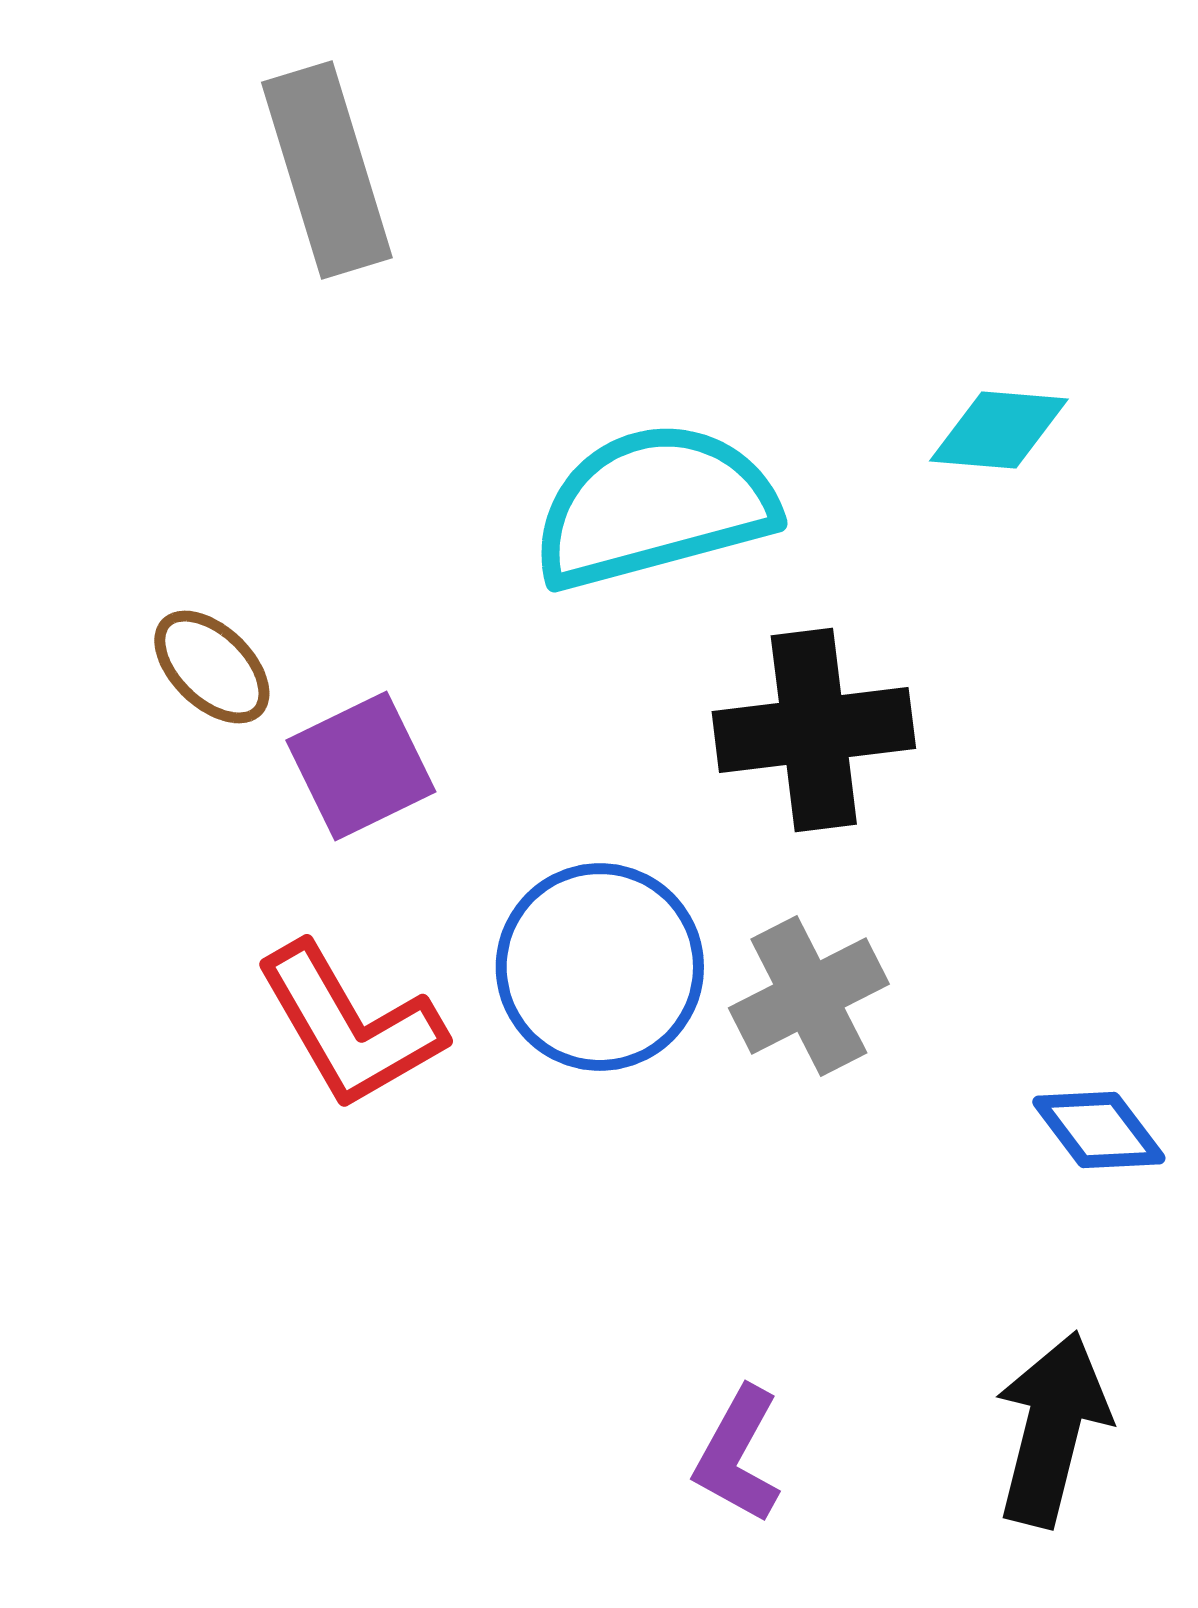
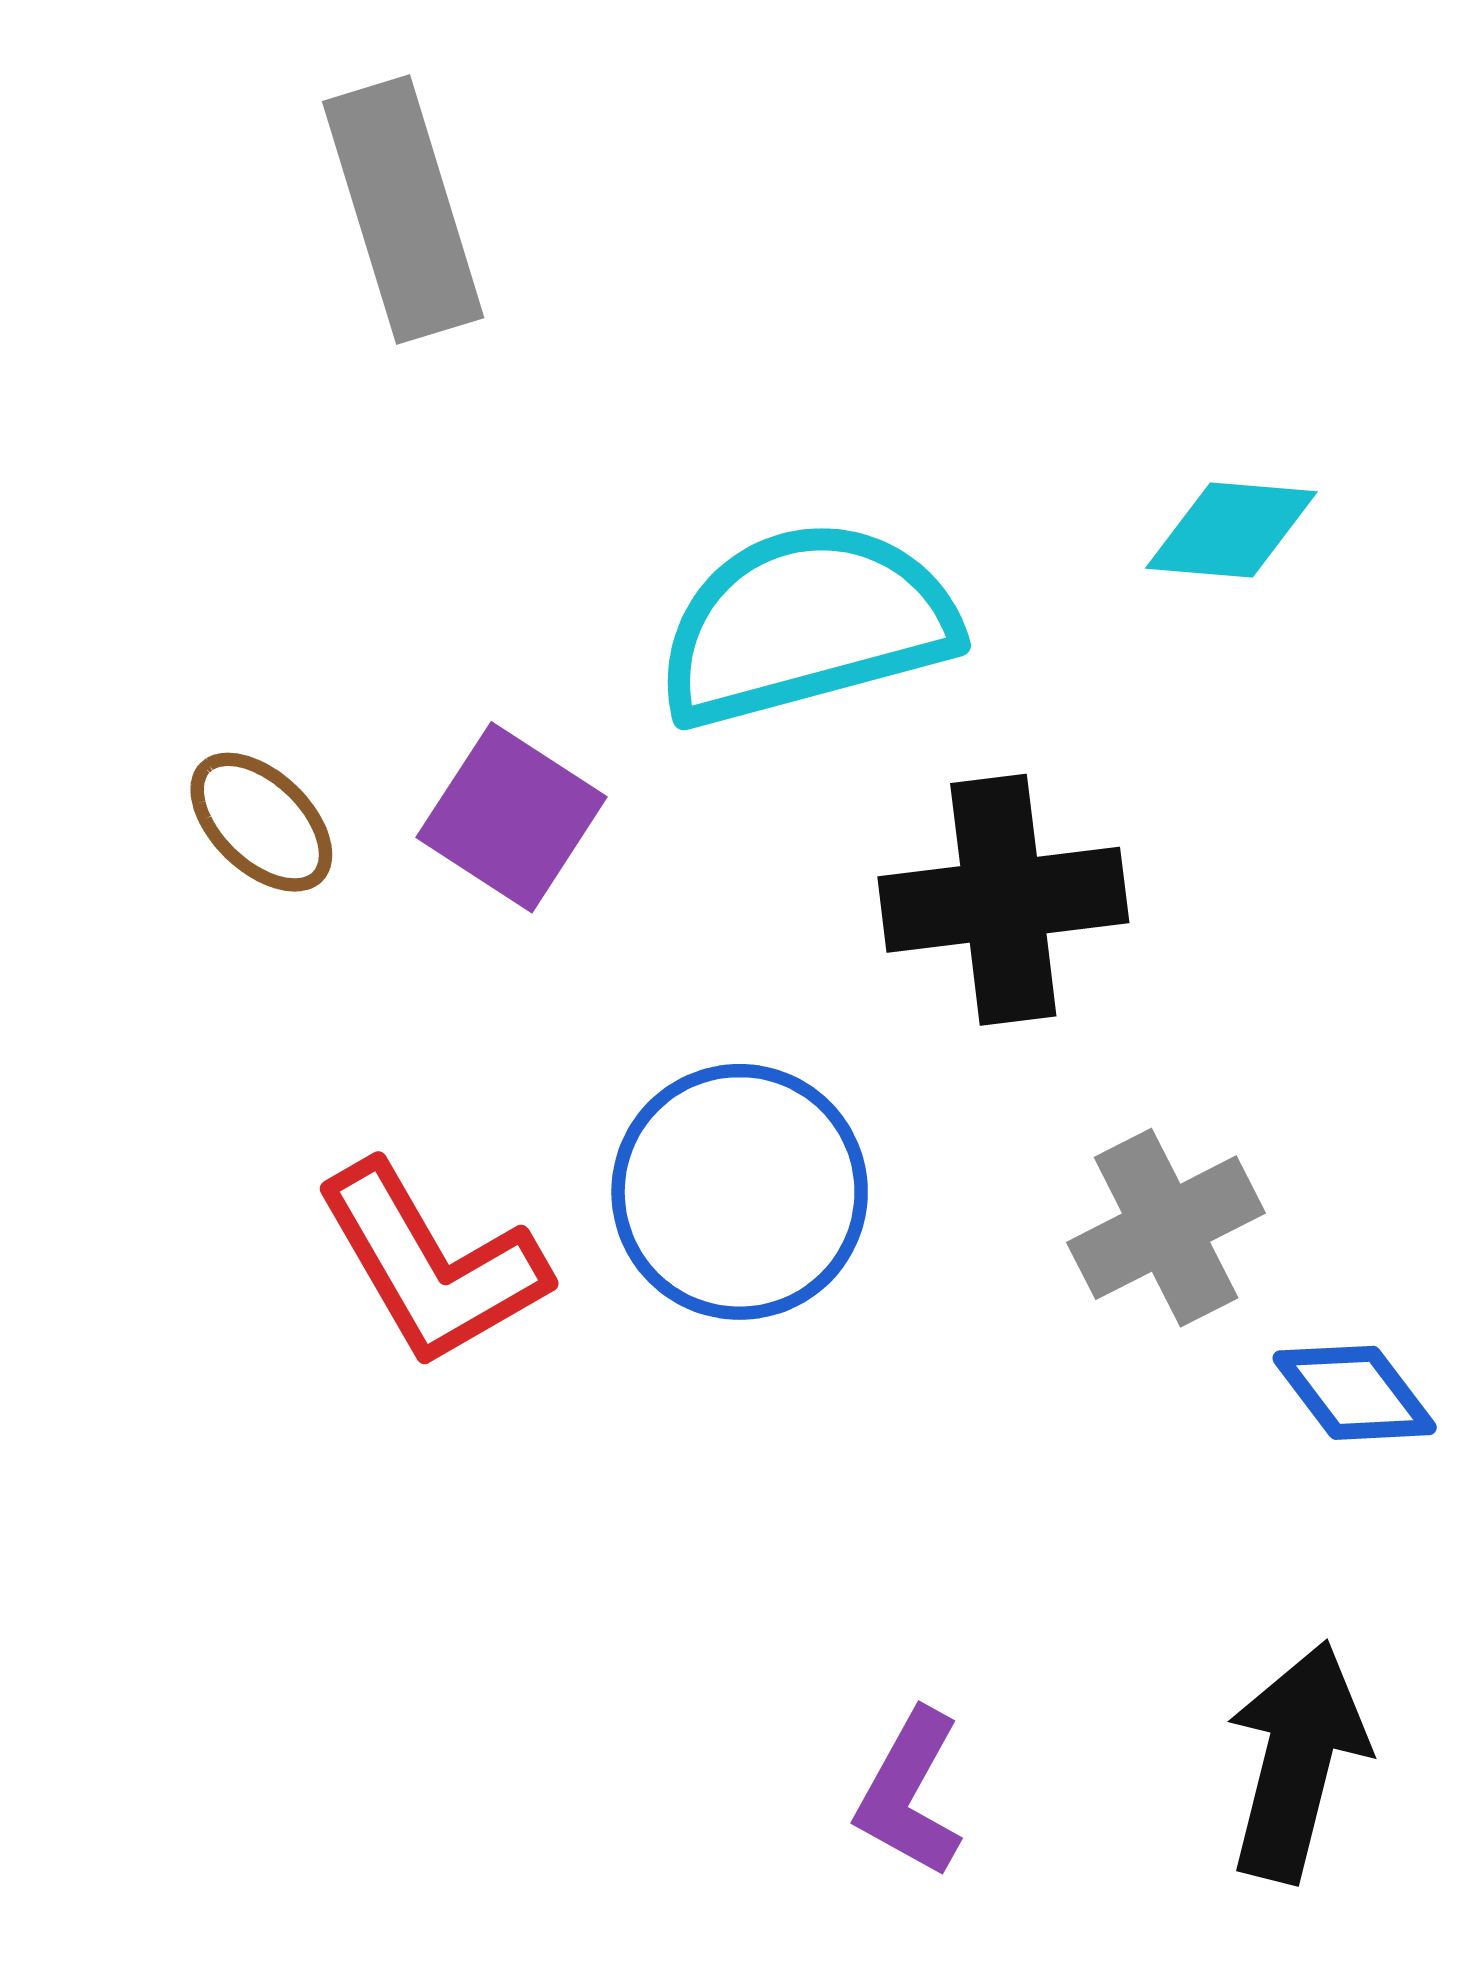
purple square: (361, 766) -> (512, 817), moved, turned -31
gray cross: (809, 996) -> (1166, 1228), moved

